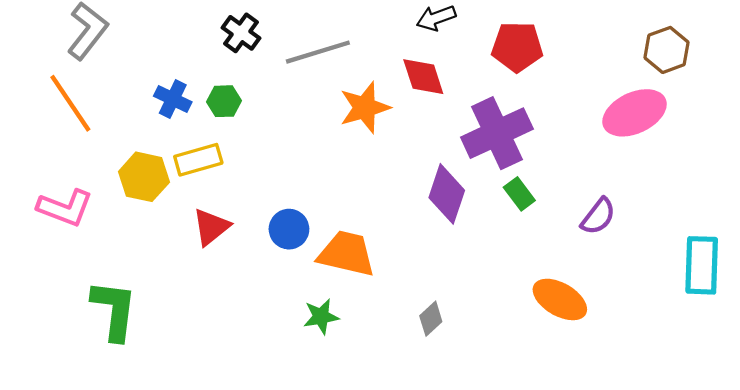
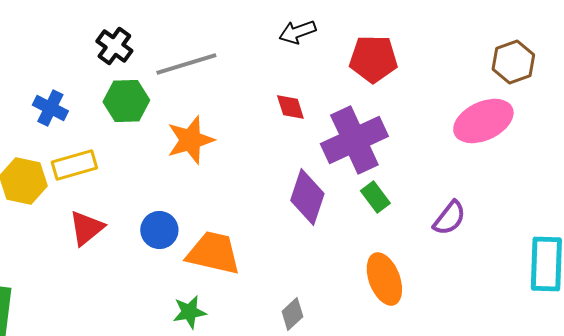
red diamond: (423, 77) -> (290, 107), moved, size x0.7
green hexagon: (224, 101) -> (126, 101), moved, size x1.4
orange star: (365, 108) -> (190, 140), moved
orange ellipse: (560, 299) -> (384, 279), moved, turned 39

